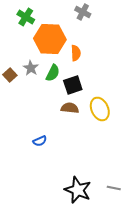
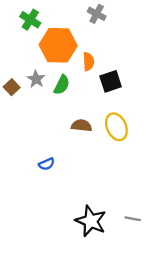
black square: (73, 85) -> (111, 81), moved

